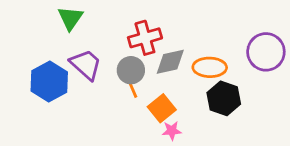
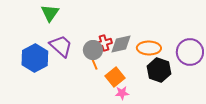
red cross: (145, 38) -> (104, 43), moved, size x0.7
purple circle: (266, 52) -> (190, 52), moved

